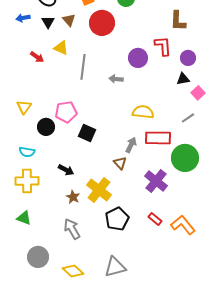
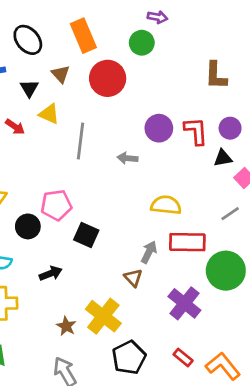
black triangle: (48, 22) -> (29, 88), moved
red L-shape: (163, 46) -> (196, 131), moved
black arrow: (66, 170) -> (51, 273), moved, turned -49

